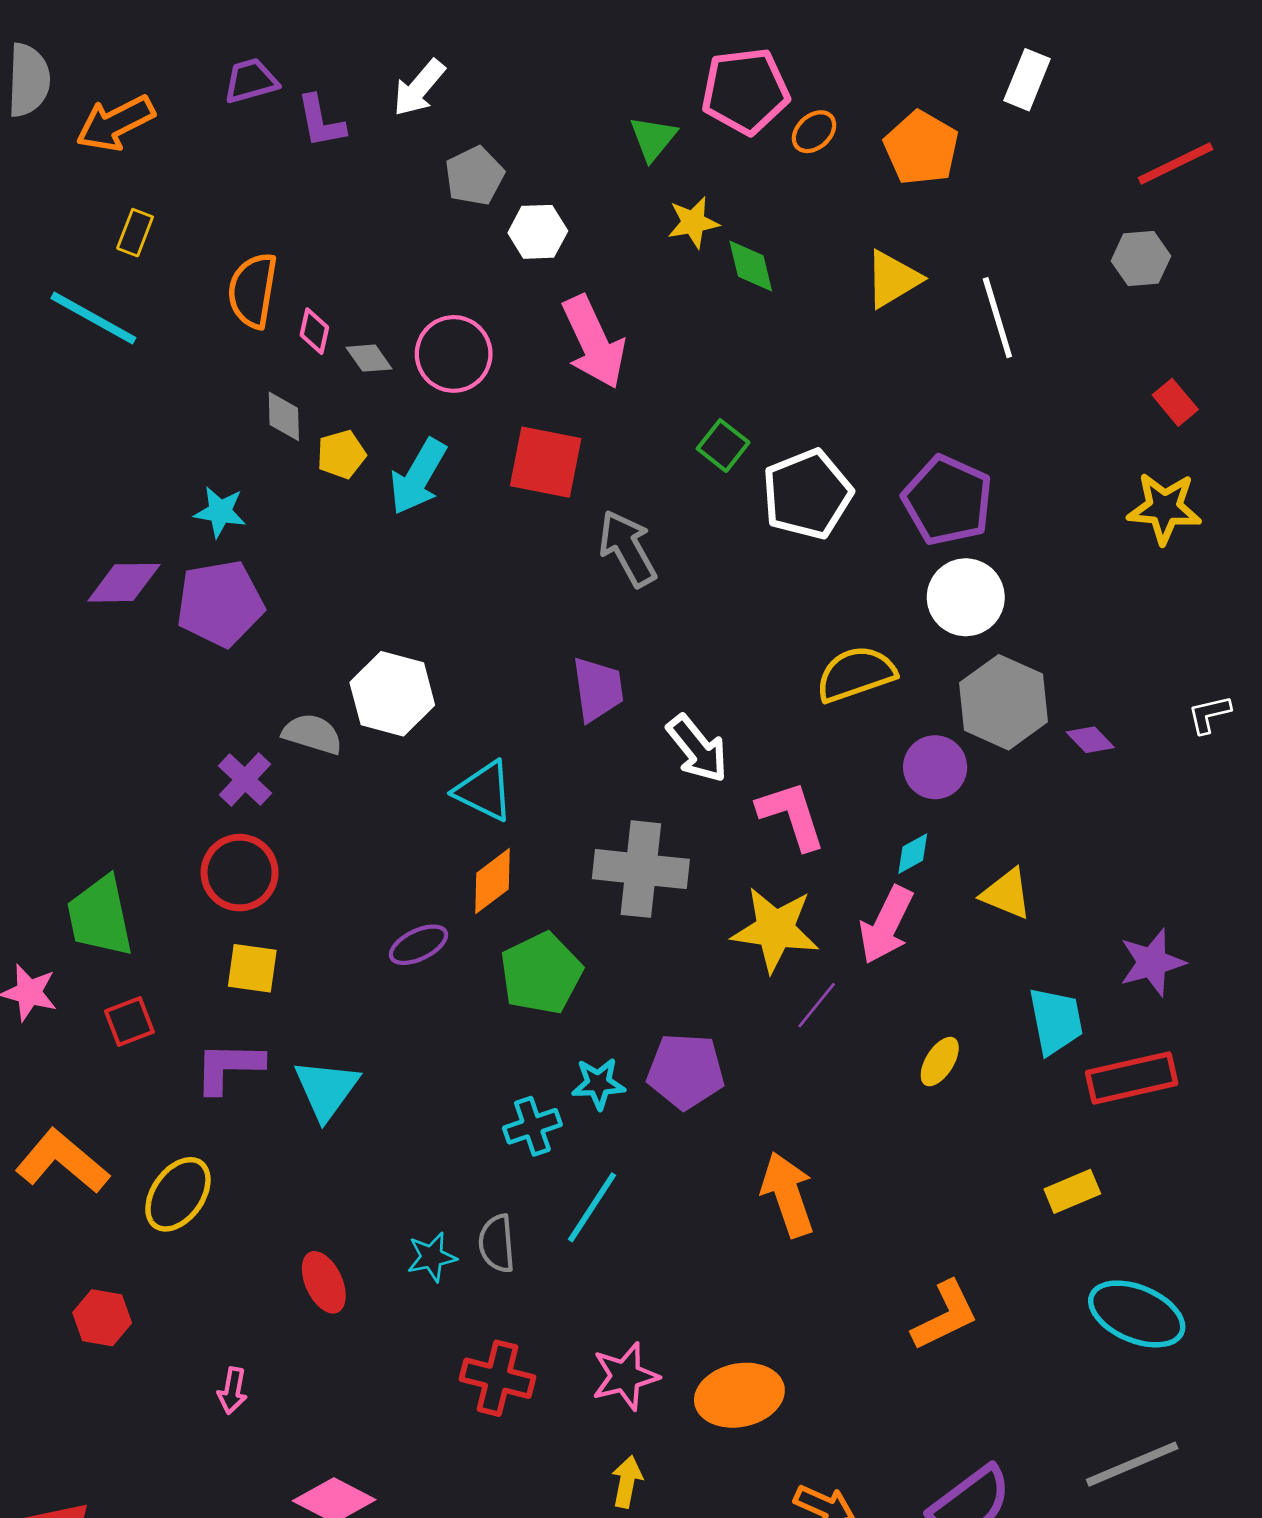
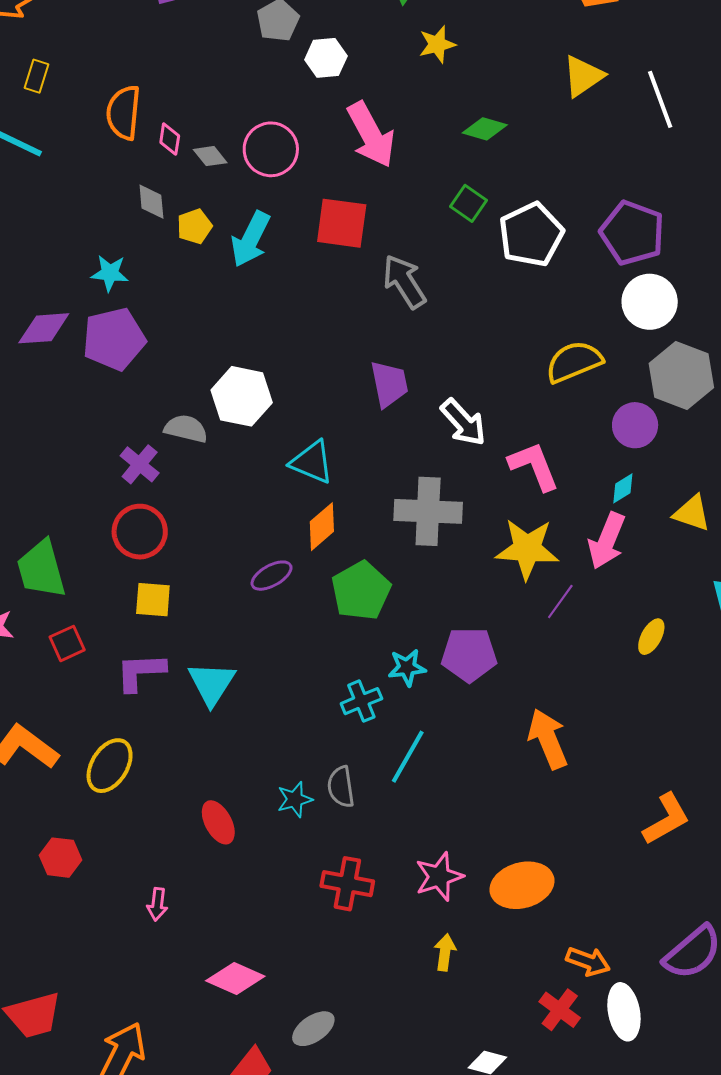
green diamond: (751, 266) -> (485, 129), moved, turned -57

